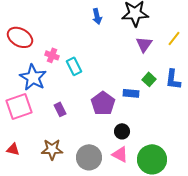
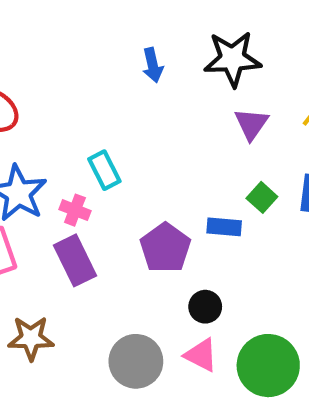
pink cross: (52, 55) -> (75, 210), moved
purple rectangle: (60, 109) -> (75, 260), size x1.6
brown star: (52, 149) -> (31, 338), moved

